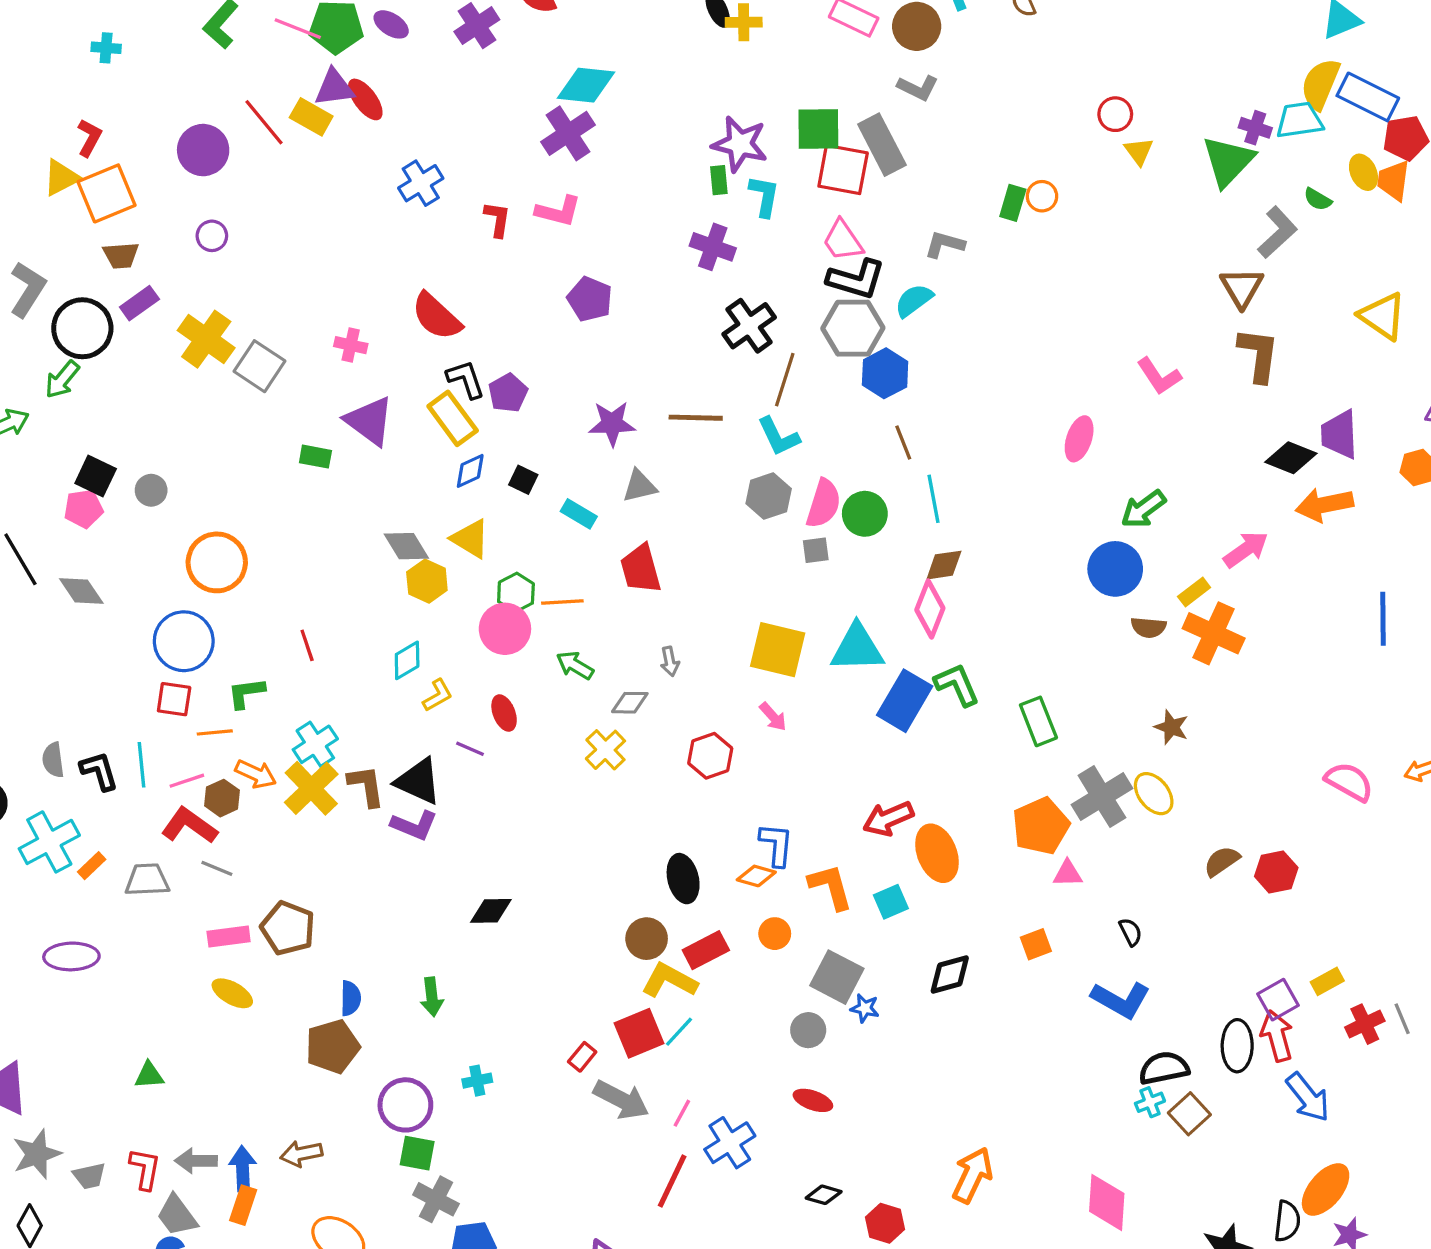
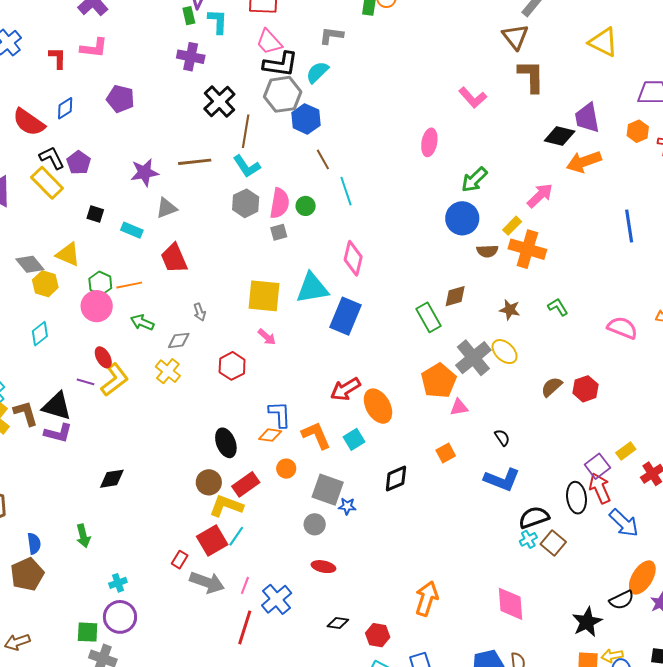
blue diamond: (470, 471) -> (65, 108), moved
green circle: (865, 514) -> (306, 206), size x0.7
brown diamond: (944, 565) -> (455, 296), moved
green L-shape: (957, 685) -> (558, 307), moved, size x0.7
yellow L-shape: (438, 695) -> (115, 380), moved, size x1.6
purple circle: (405, 1105) -> (120, 617), moved
black semicircle: (1287, 1221) -> (622, 600), turned 65

